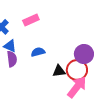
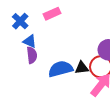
blue semicircle: (38, 52) -> (60, 69), moved, size x1.6

